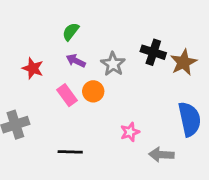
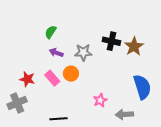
gray star: (113, 64) -> (83, 52), turned -30
red star: (33, 68) -> (27, 79), moved

